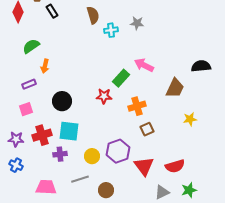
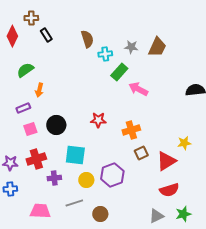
green rectangle: (121, 78) -> (119, 72), moved
brown trapezoid: (175, 88) -> (157, 47), moved
pink square: (26, 109) -> (30, 129), moved
cyan square: (69, 131) -> (75, 155), moved
blue cross: (16, 165) -> (10, 189), turned -32
red triangle: (144, 166) -> (166, 161), moved, turned 35

